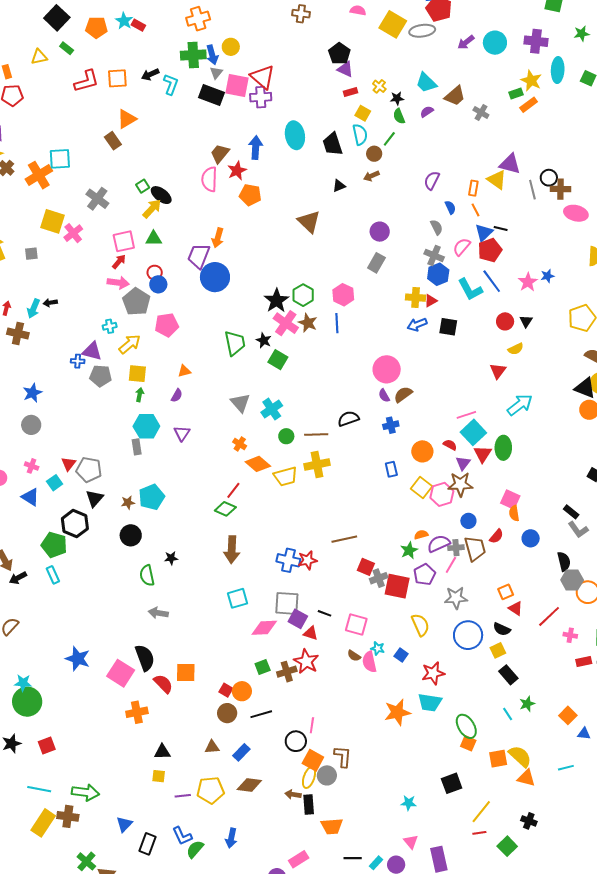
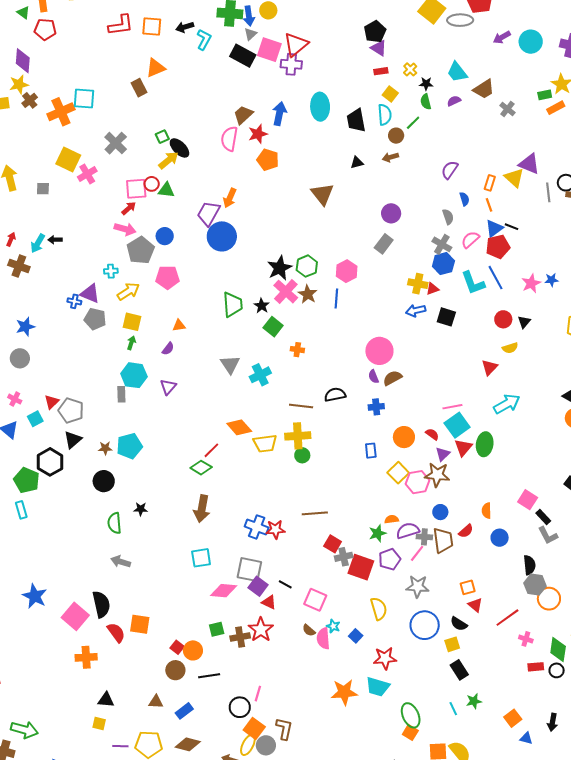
red triangle: (263, 77) -> (296, 45), turned 32
red circle: (155, 273) -> (152, 184), moved
green circle: (286, 436) -> (302, 455), moved
orange cross: (240, 444) -> (297, 350), moved, turned -32
pink square: (510, 499) -> (528, 500), moved

